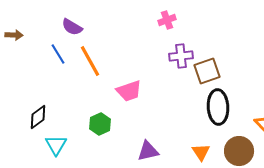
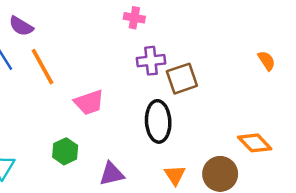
pink cross: (167, 20) -> (134, 18), turned 30
black ellipse: (218, 107) -> (158, 121), moved
green hexagon: (100, 124) -> (65, 151), moved

